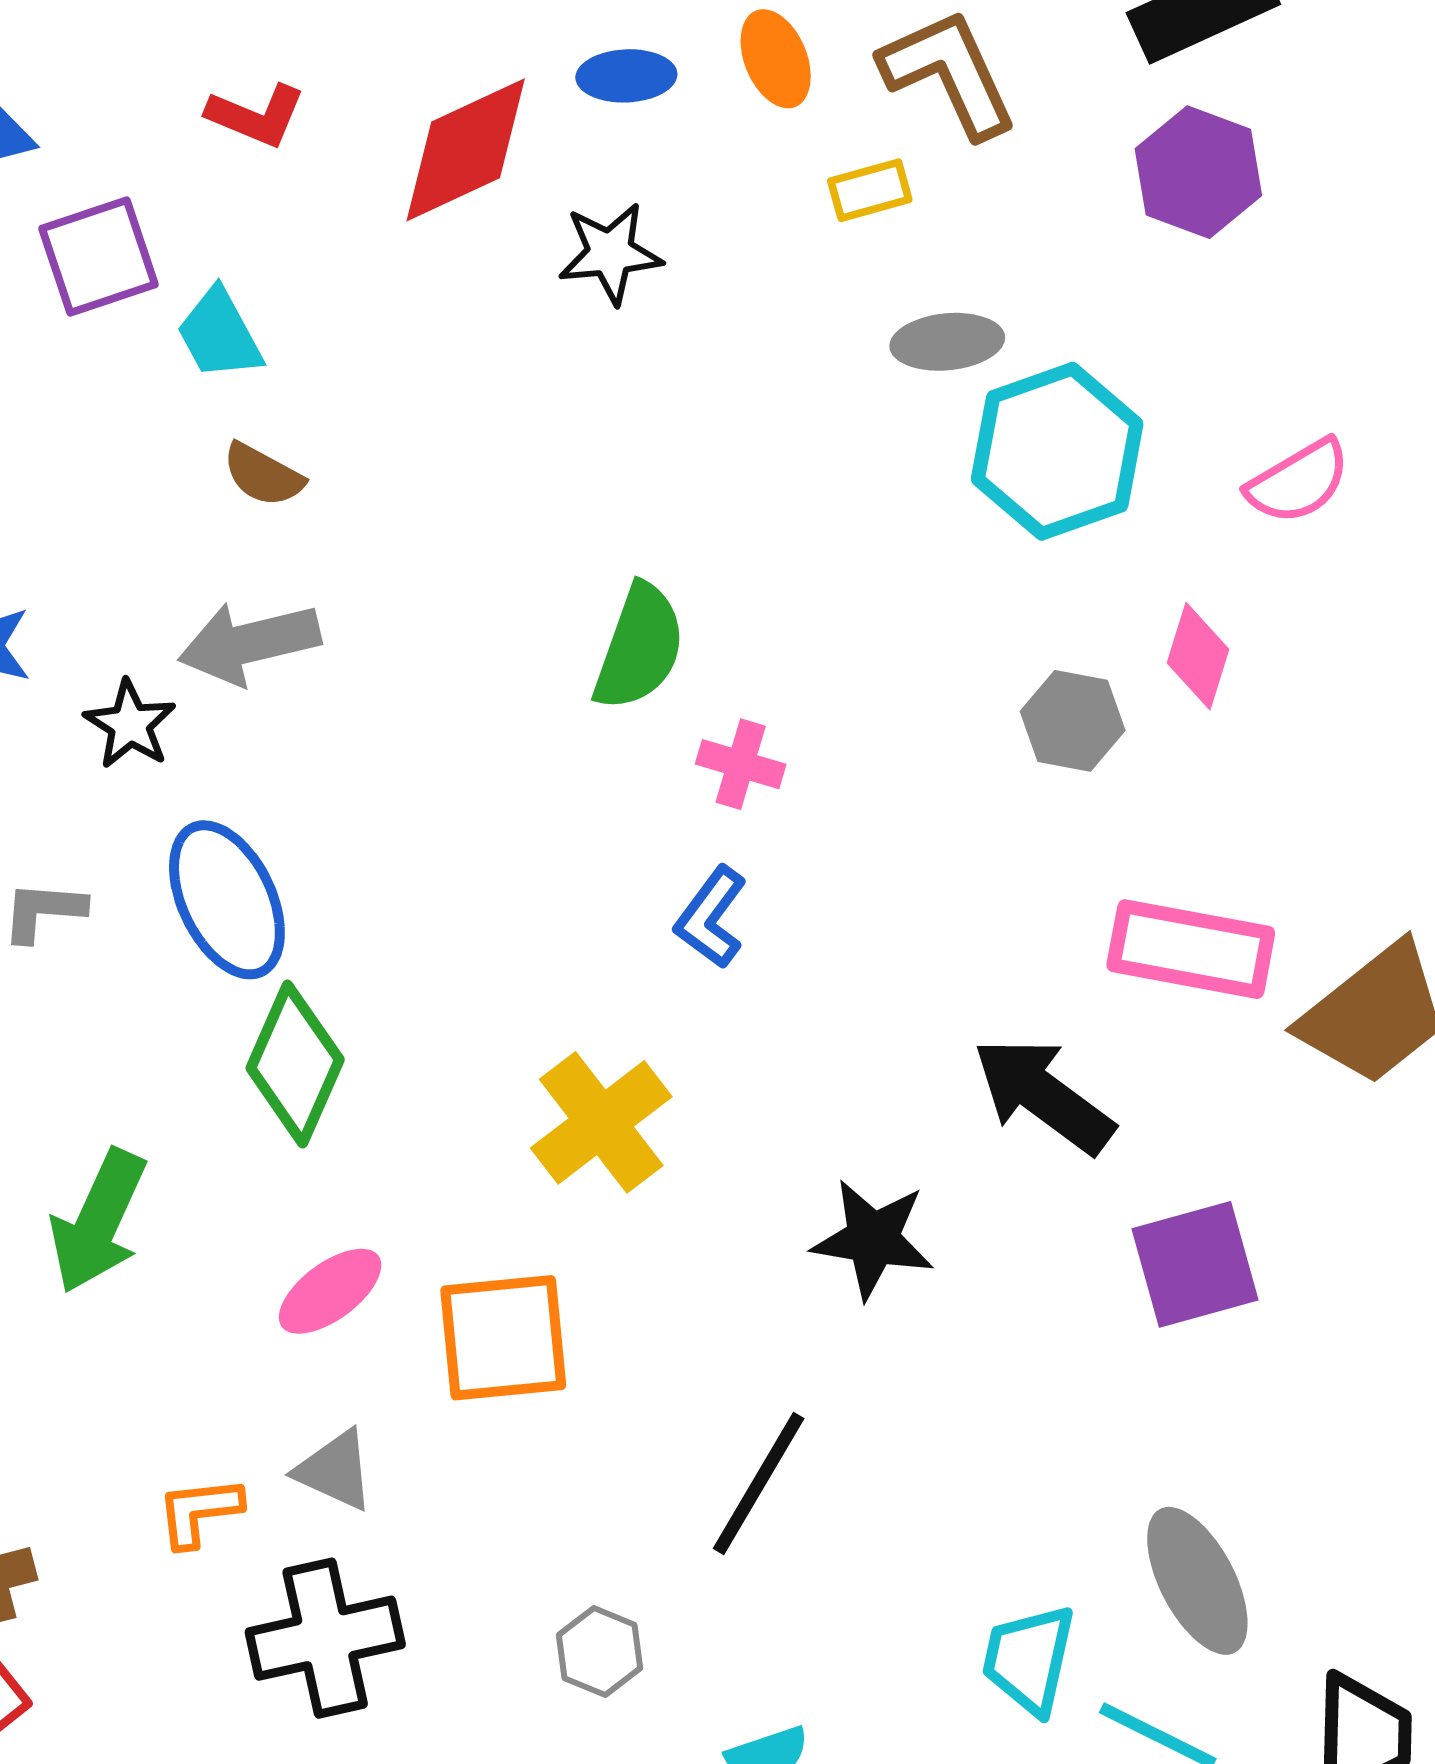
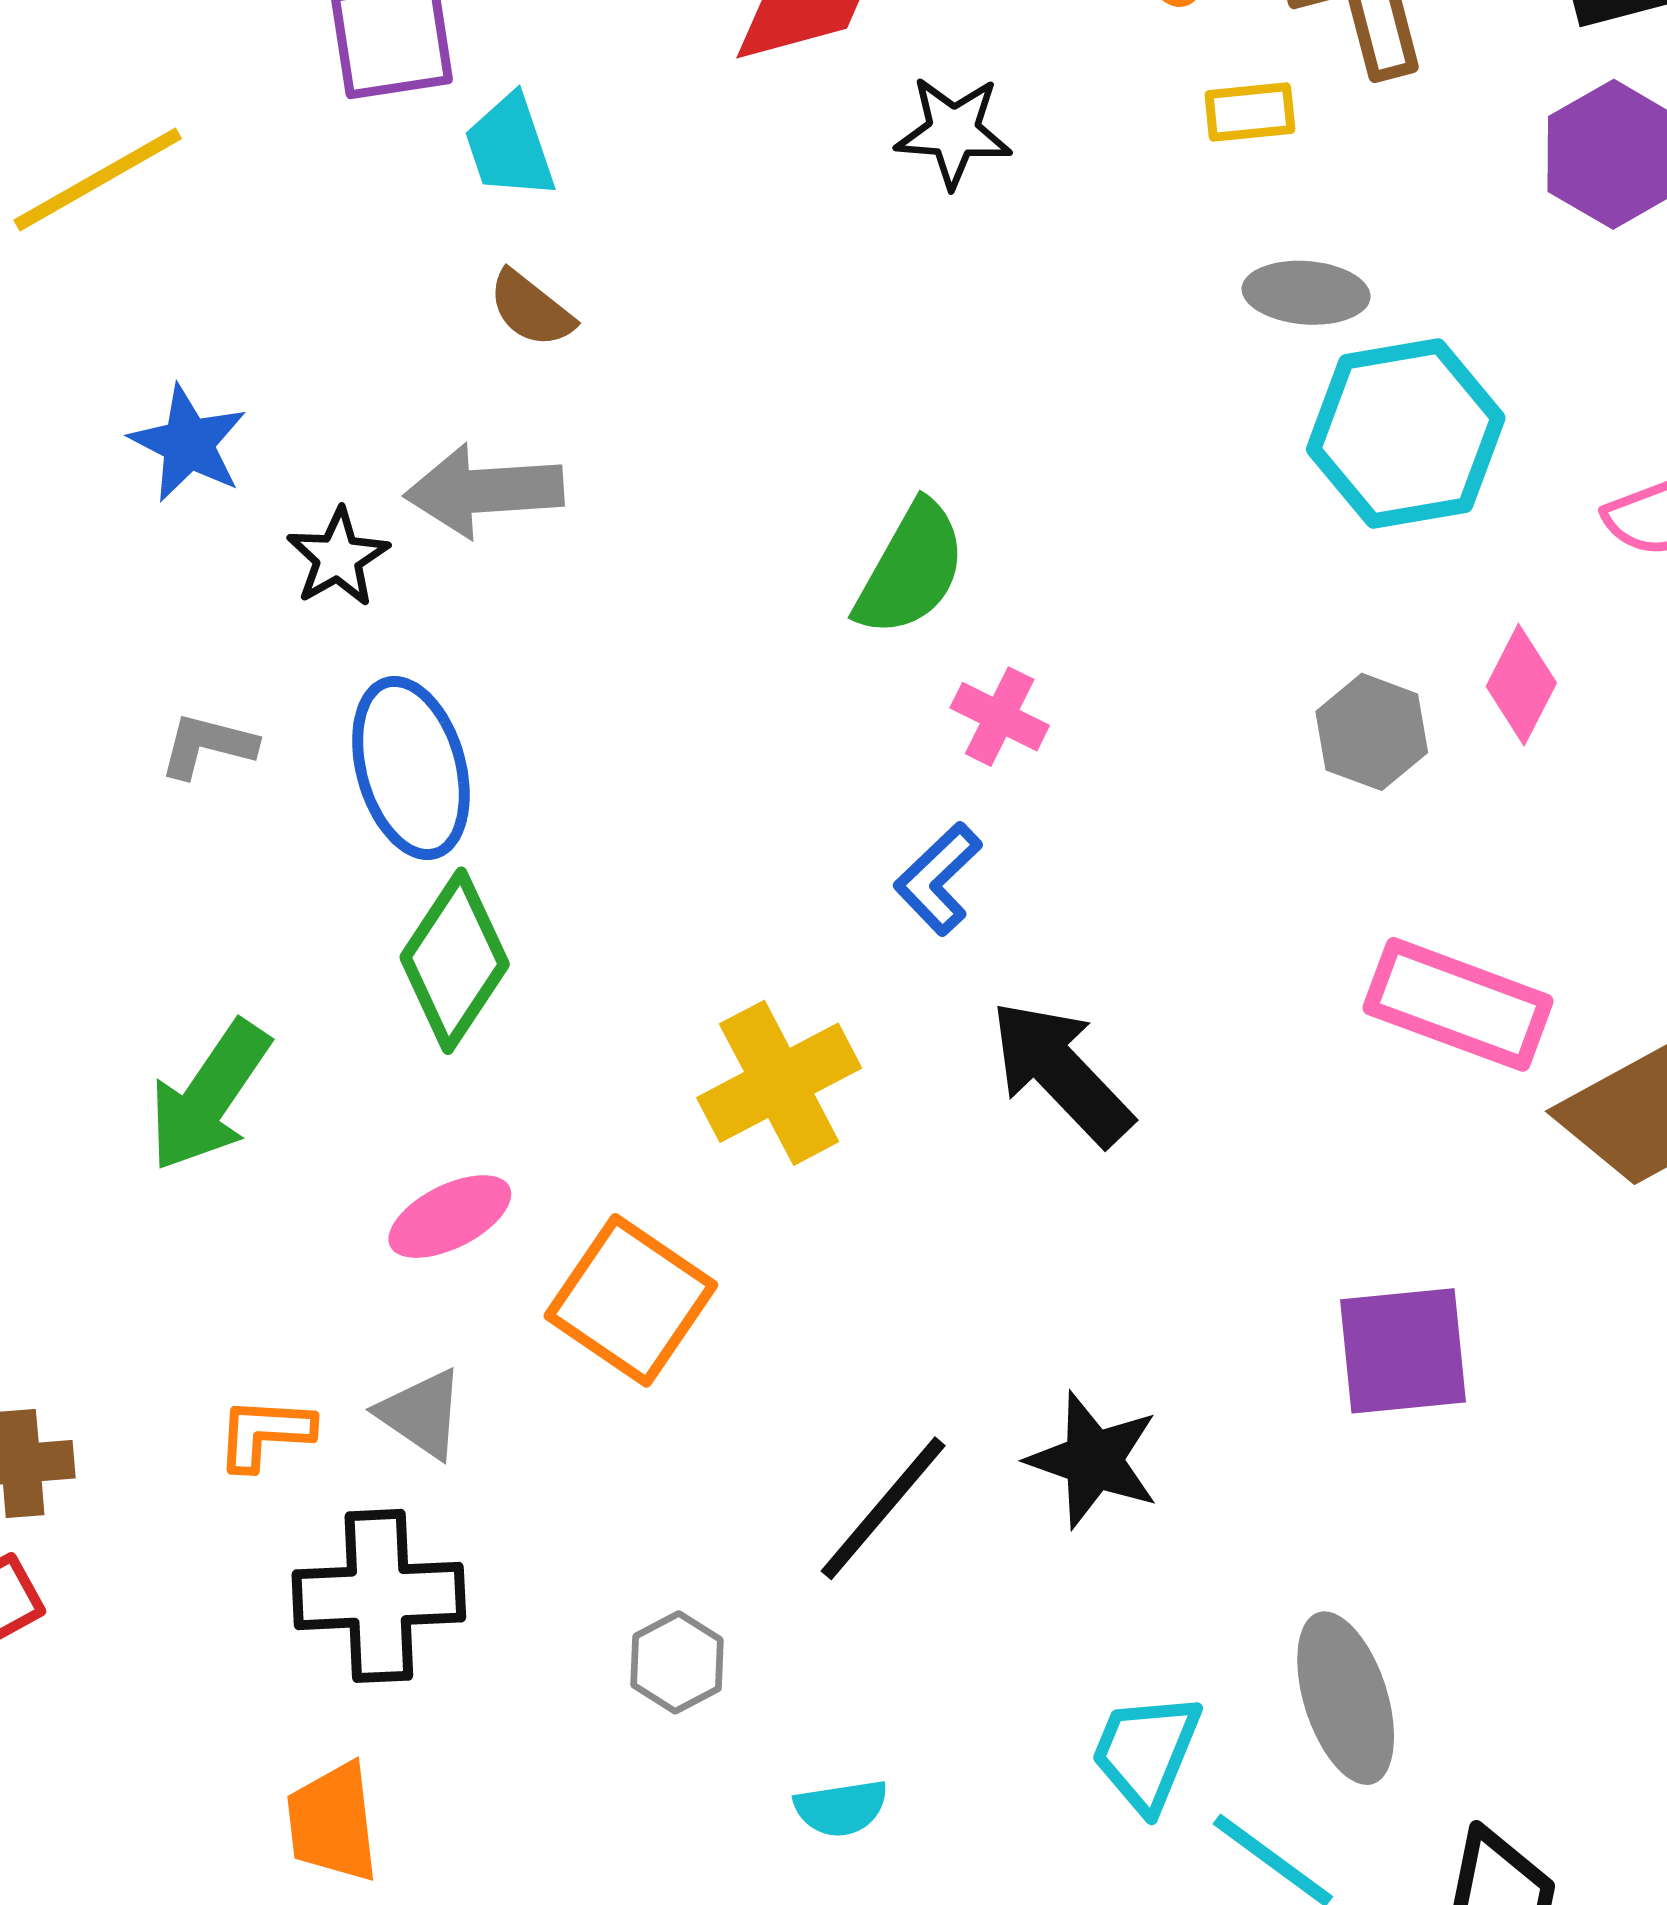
black arrow: (1043, 1095) -> (1061, 1073), moved
black star: (873, 1239) -> (1093, 1460), moved
orange square: (503, 1338) -> (631, 1300), turned 30

